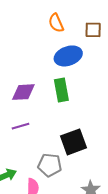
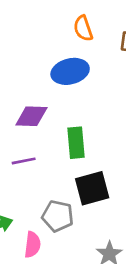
blue ellipse: (68, 56) -> (70, 71), moved
green rectangle: (61, 90) -> (76, 143), moved

